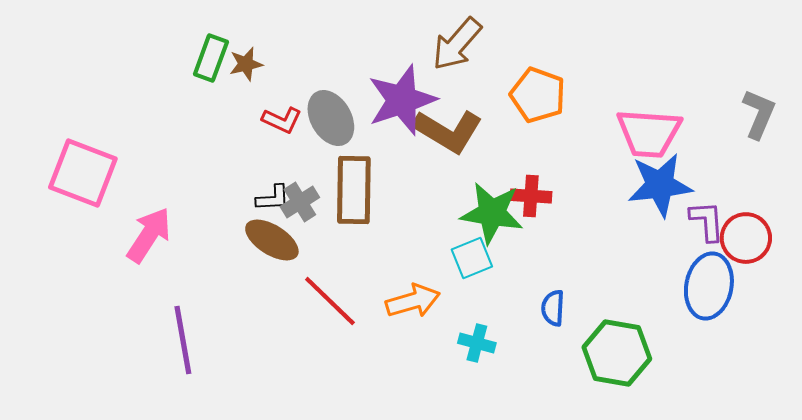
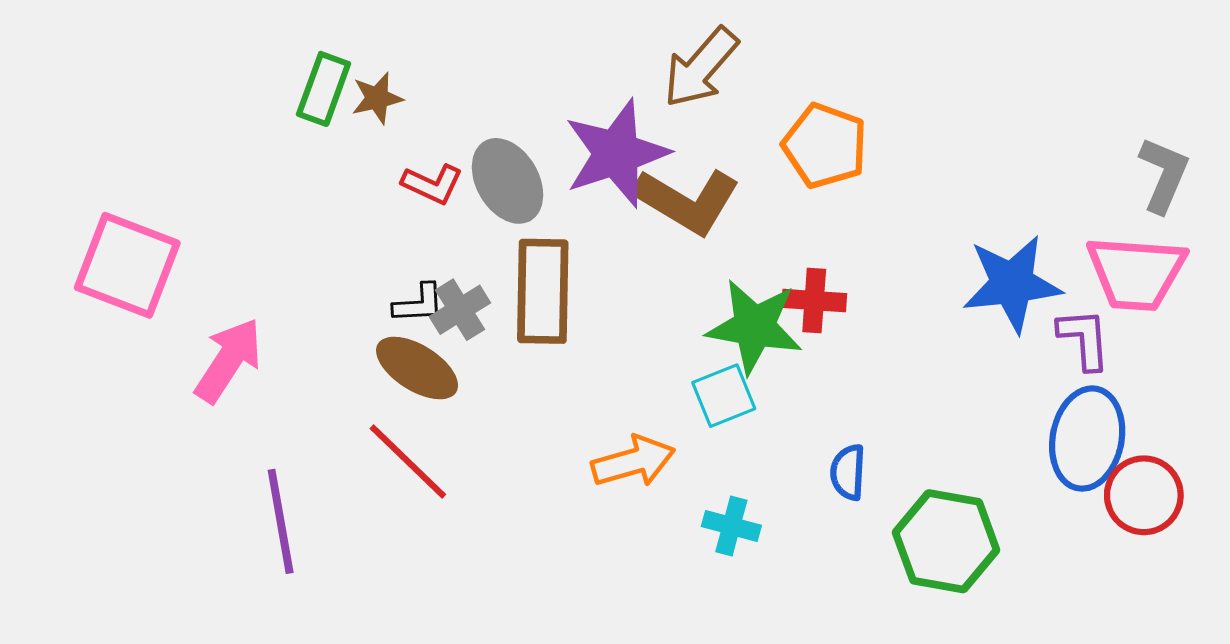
pink trapezoid: (649, 133) -> (1136, 273), moved
red circle: (746, 238) -> (1144, 495), moved
red line: (330, 301) -> (408, 462), moved

